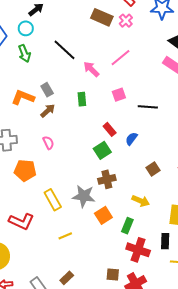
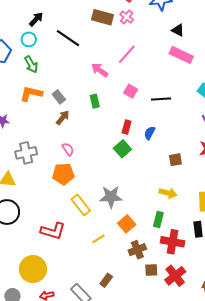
black line: (64, 50) -> (68, 38), moved
pink square: (119, 95) -> (131, 91), turned -32
orange L-shape: (23, 97) -> (31, 94), moved
red rectangle: (110, 129) -> (127, 127), turned 64
brown square: (153, 169) -> (175, 160), turned 32
orange pentagon: (25, 170) -> (63, 174), moved
brown cross: (107, 179) -> (137, 250), moved
orange square: (103, 215) -> (127, 224), moved

